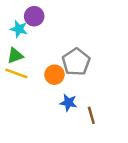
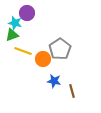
green triangle: (15, 56) -> (12, 35), moved
yellow line: (16, 73) -> (23, 51), moved

